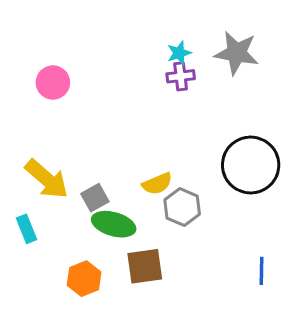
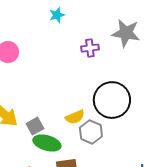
cyan star: (179, 53) -> (57, 15), moved
black circle: (251, 165) -> (112, 100), moved

